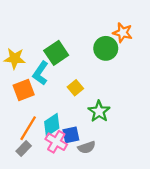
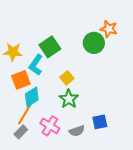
green star: (99, 111) -> (69, 99), moved
cyan diamond: (52, 125) -> (32, 97), moved
blue square: (71, 135) -> (100, 122), moved

